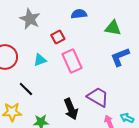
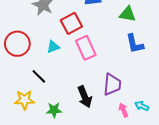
red square: (58, 37) -> (71, 23), size x1.5
blue L-shape: (120, 57) -> (135, 44), turned -80
purple trapezoid: (98, 97) -> (112, 85), turned 65

